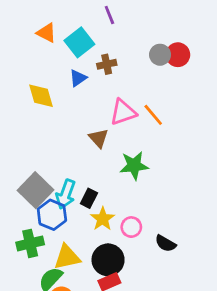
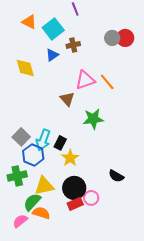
gray square: (36, 190) -> (21, 137), size x0.7
pink circle: (131, 227) -> (91, 198), moved

